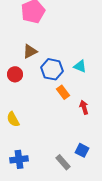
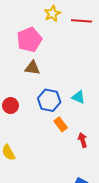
brown triangle: (30, 51) -> (32, 68), moved, turned 35

